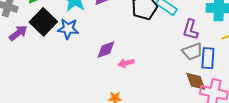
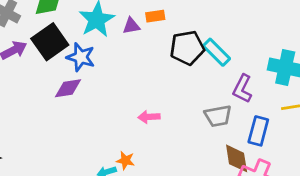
purple diamond: (106, 50) -> (68, 88), moved
gray trapezoid: (192, 51) -> (218, 116), moved

